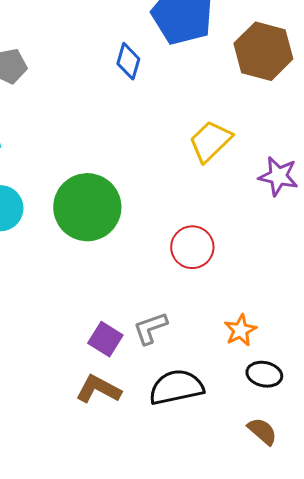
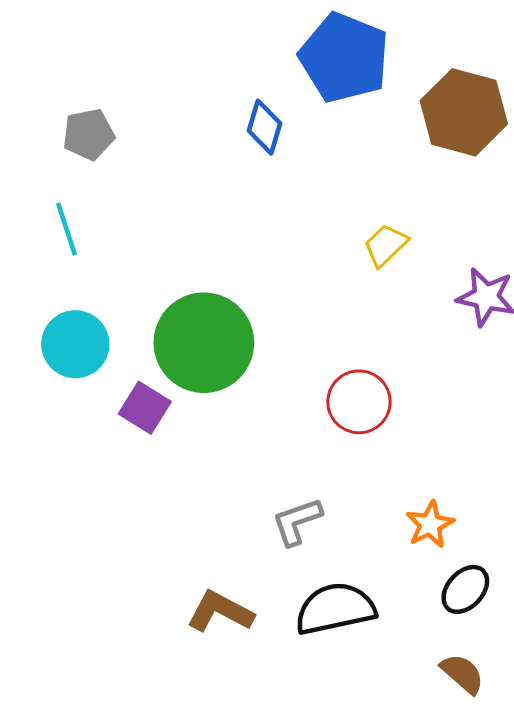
yellow trapezoid: (210, 141) -> (386, 245), size x0.7
purple square: (105, 339) -> (145, 408), moved
black ellipse: (264, 374) -> (465, 589), turned -60

